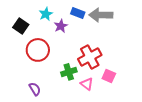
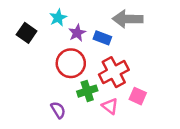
blue rectangle: (78, 13) -> (102, 38), moved
red circle: (38, 50) -> (71, 63), moved
purple semicircle: (35, 89) -> (58, 110), moved

